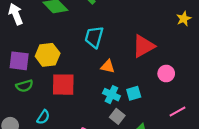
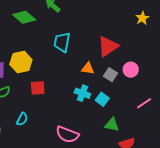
orange triangle: (108, 66) -> (88, 68), moved
red square: (63, 85) -> (38, 88), size x0.7
cyan square: (134, 93) -> (102, 99), moved, turned -32
gray square: (117, 116) -> (110, 75), moved

